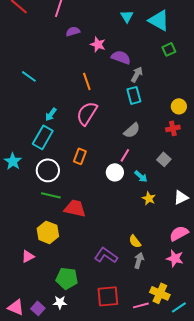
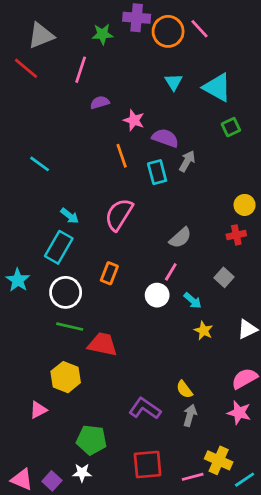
orange line: (87, 81) -> (122, 156), moved
cyan rectangle: (134, 95) -> (157, 172), moved
cyan arrow: (51, 114) -> (70, 216), turned -88

